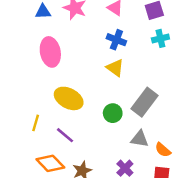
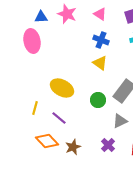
pink ellipse: (50, 52) -> (32, 41), moved
gray triangle: (140, 139) -> (120, 121), turned -35

